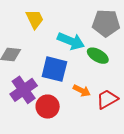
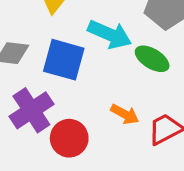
blue square: (54, 69) -> (64, 60), moved

